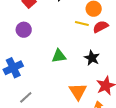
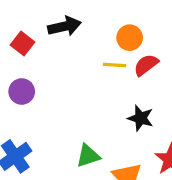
green triangle: (59, 56) -> (88, 156), moved

